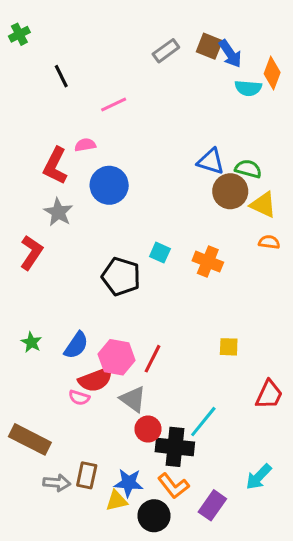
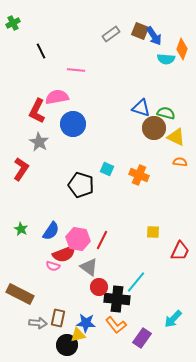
pink line: (114, 105) -> (76, 70), turned 30
pink semicircle: (85, 145) -> (57, 97), size x1.6
red trapezoid: (269, 395) -> (180, 251), moved
black circle: (154, 516) -> (67, 345), moved

